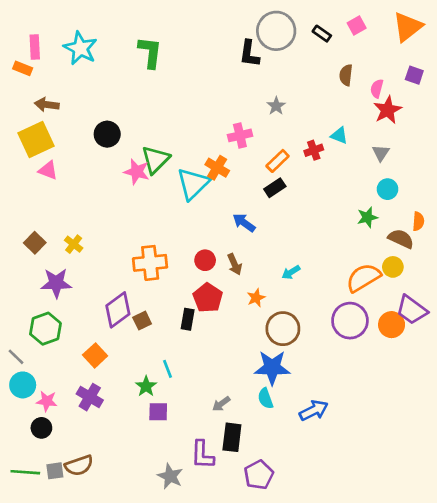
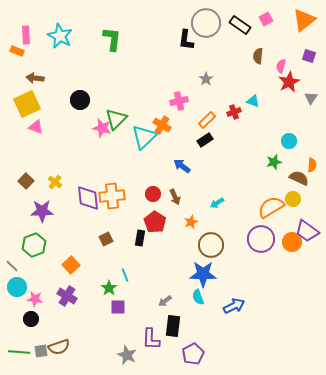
black rectangle: (322, 34) -> (240, 25), size x1.5
gray triangle: (381, 153) -> (311, 98), moved
purple diamond: (118, 310) -> (88, 198), moved, turned -60

